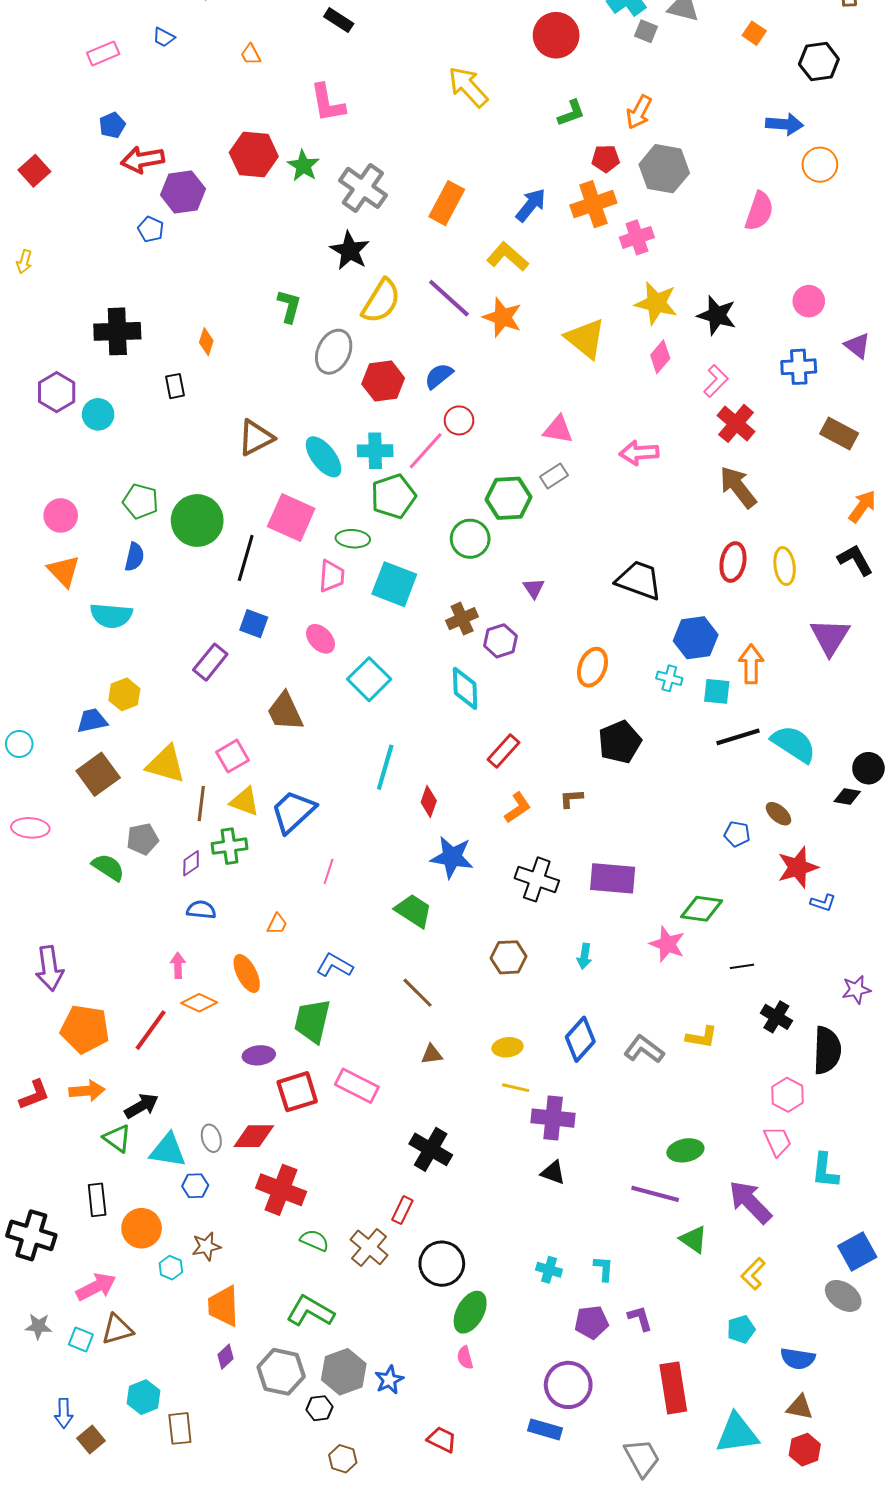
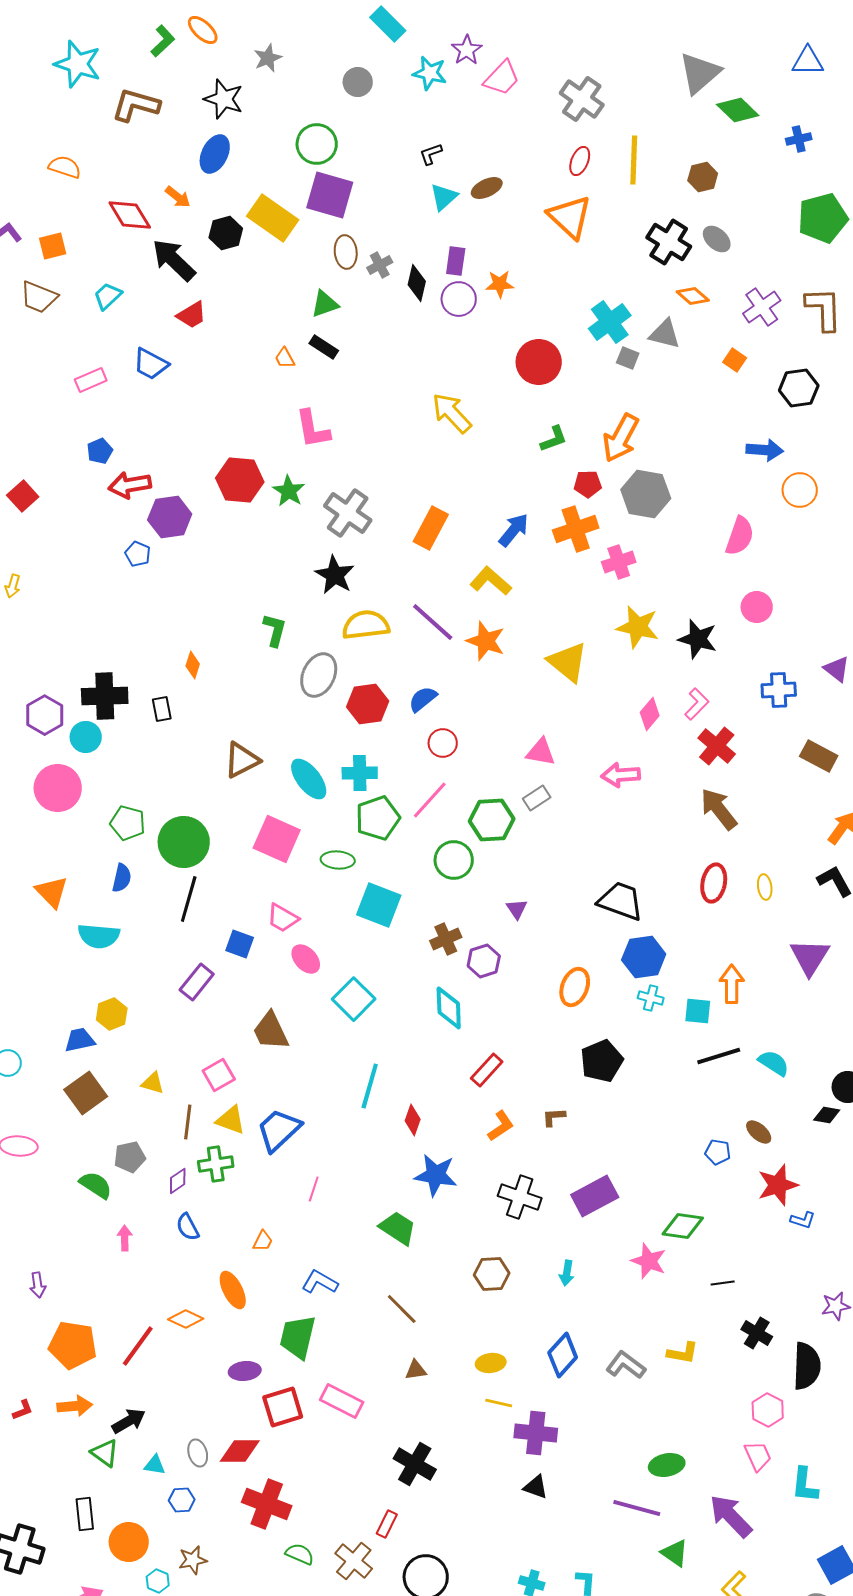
blue trapezoid: (164, 37) -> (151, 364), size x1.6
orange trapezoid: (251, 54) -> (285, 358), moved
orange arrow: (639, 112) -> (621, 438), size x1.4
yellow semicircle: (381, 301) -> (366, 625), turned -129
pink circle: (809, 301) -> (757, 607), moved
black cross: (117, 331) -> (105, 696), moved
pink diamond: (660, 357) -> (650, 714), moved
pink line: (426, 451) -> (430, 800), moved
pink circle: (61, 515) -> (58, 788), moved, size x1.4
black line: (246, 558) -> (189, 899), moved
yellow ellipse: (785, 566) -> (765, 887), size x0.7
pink trapezoid: (332, 576) -> (283, 918), moved, turned 116
blue hexagon: (696, 638) -> (644, 957), moved
cyan semicircle: (794, 744) -> (774, 1063), size x0.7
yellow triangle: (166, 764) -> (153, 1083), size x0.6
purple rectangle: (613, 878) -> (595, 1196), turned -33
blue semicircle: (201, 910) -> (188, 1227), turned -124
pink arrow: (178, 965) -> (125, 1238), moved
purple arrow: (50, 968) -> (38, 1285), size x0.6
red L-shape: (34, 1095) -> (23, 1410), size x0.7
cyan triangle: (168, 1150) -> (155, 1465), size x0.6

